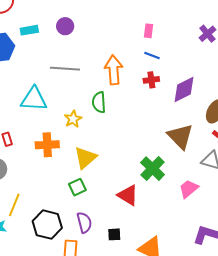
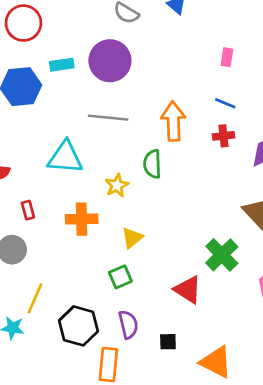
purple circle: (65, 26) -> (110, 61), size x1.8
pink rectangle: (149, 31) -> (227, 57), moved
yellow triangle: (85, 158) -> (132, 238), size x0.7

